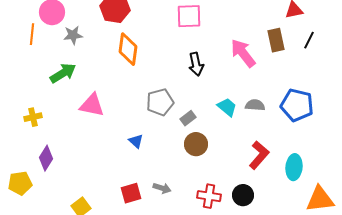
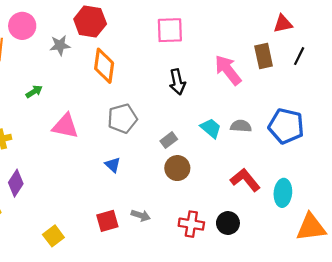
gray star: (73, 35) -> (60, 45), moved
green arrow: (63, 73) -> (34, 92), size x0.6
gray pentagon: (160, 102) -> (122, 119), moved
red L-shape: (259, 155) -> (245, 180), turned -80

